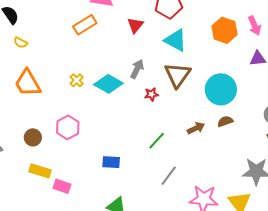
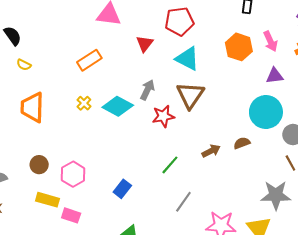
orange rectangle: (85, 25) -> (89, 60), moved
orange trapezoid: (28, 83) -> (32, 107), turned 32
cyan circle: (221, 89) -> (266, 112), moved
red star: (151, 94) -> (163, 116), size x1.5
pink hexagon: (68, 127) -> (73, 174), moved
blue rectangle: (111, 162) -> (122, 189), turned -54

